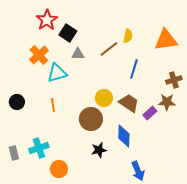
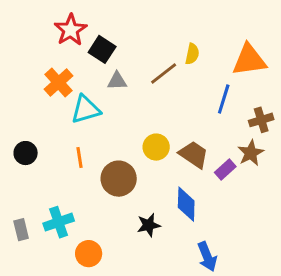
blue line: (134, 69) -> (224, 99), moved
brown star: (167, 102) -> (251, 153), turned -30
brown circle: (91, 119) -> (119, 179), moved

